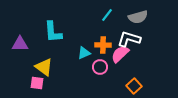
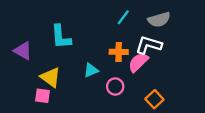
purple triangle: (20, 44) -> (23, 51), turned 30
cyan triangle: (84, 53) -> (91, 70), moved
pink circle: (100, 67) -> (115, 87), moved

